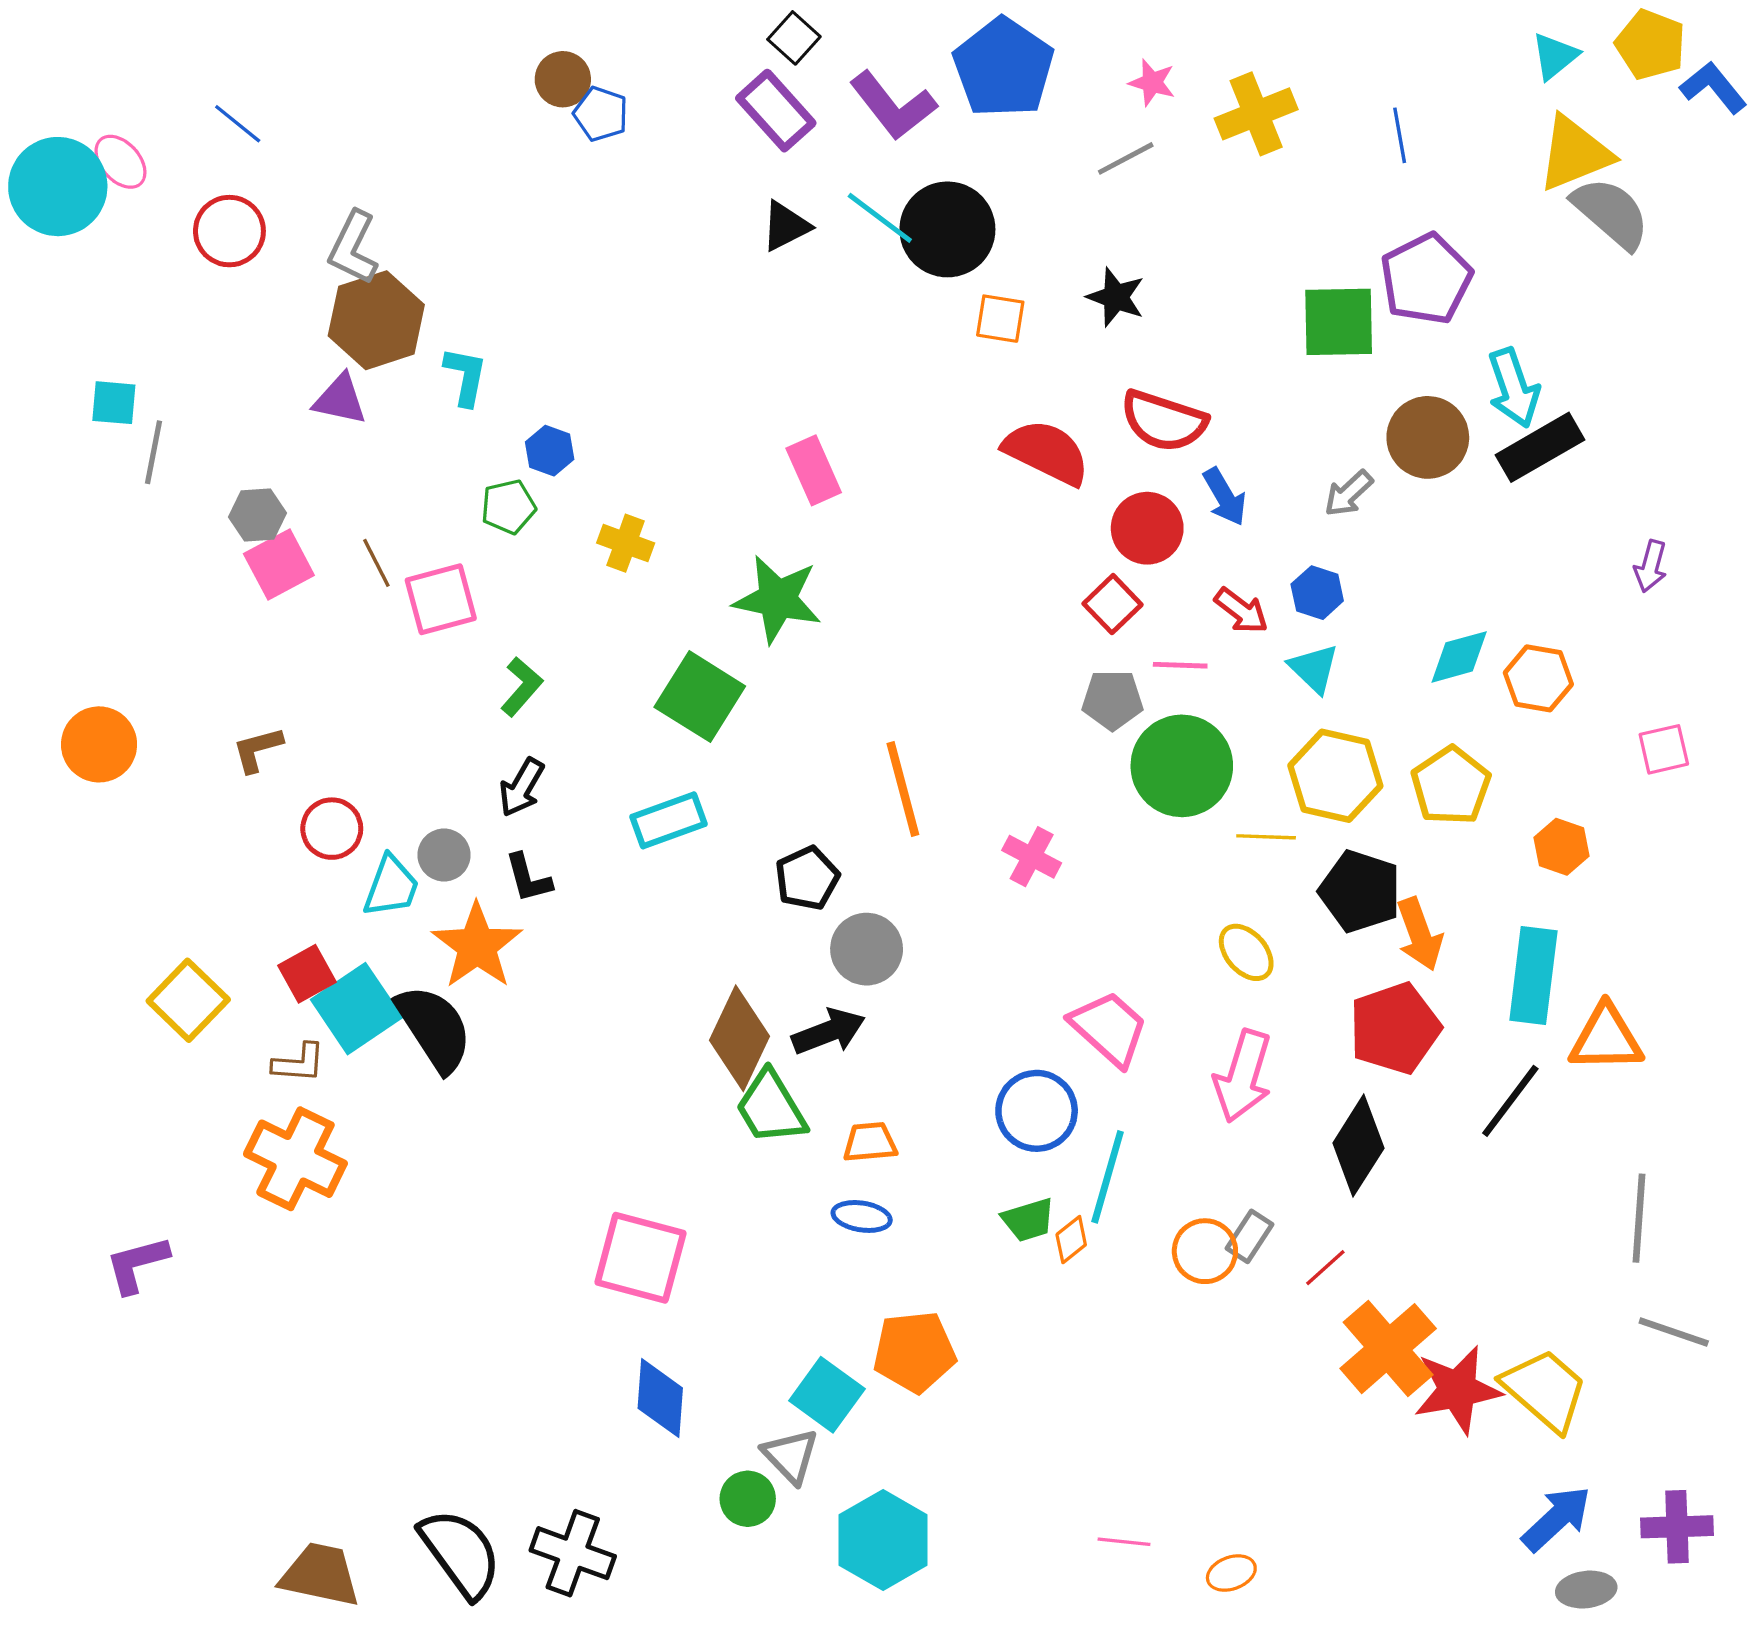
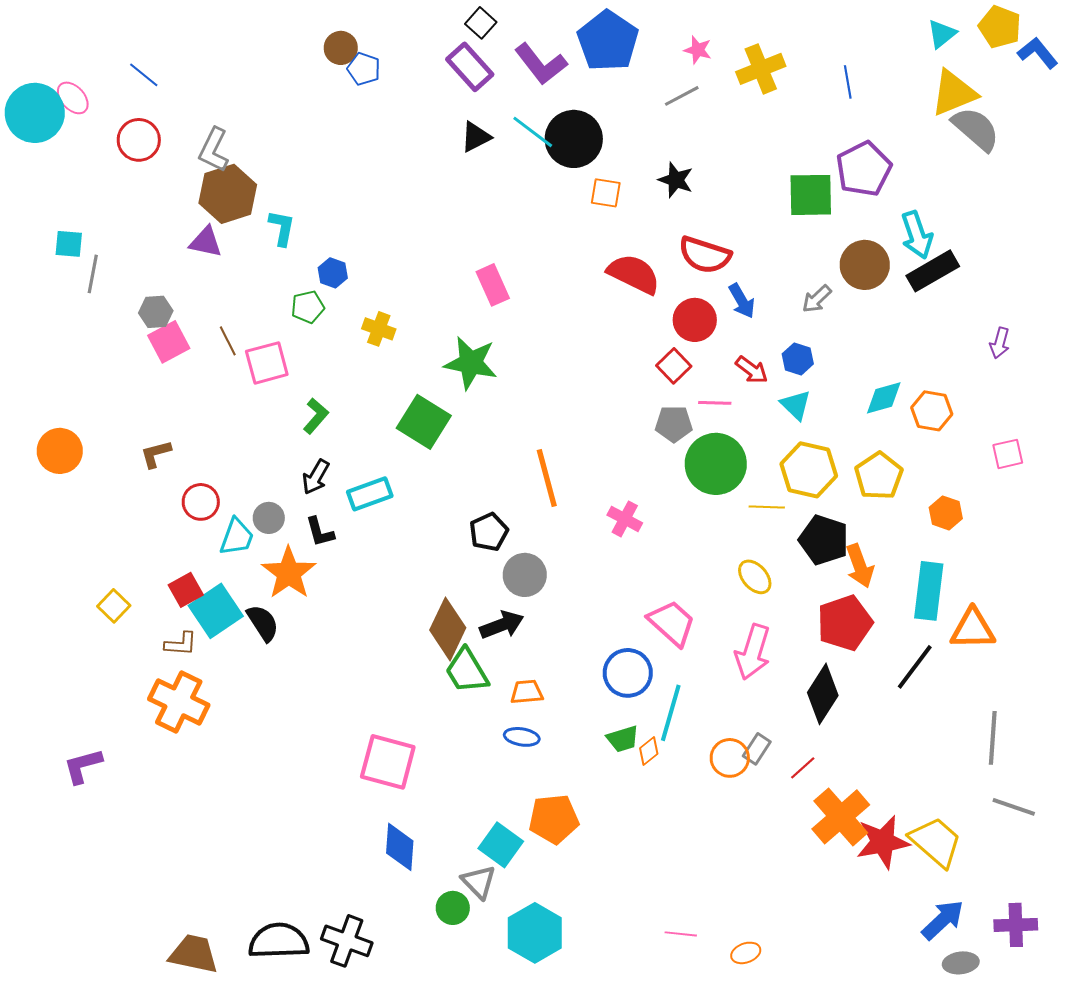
cyan rectangle: (668, 820) -> (370, 494), moved
yellow square: (188, 1000) -> (114, 606), size x0.7
black semicircle: (434, 1028) -> (263, 623), size x0.7
black semicircle: (461, 1553) -> (279, 941), turned -56

